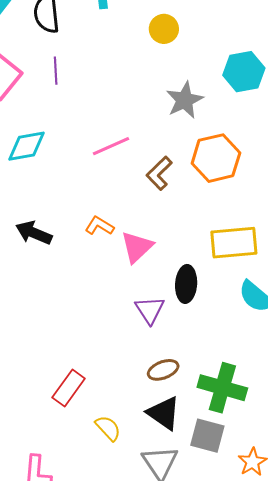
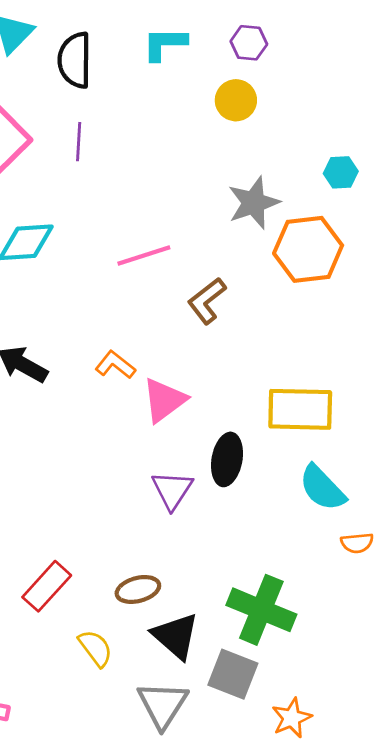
cyan hexagon: (244, 72) -> (341, 172), size x0.6
orange hexagon: (216, 158) -> (308, 249), moved
brown ellipse: (163, 370) -> (138, 589), moved

